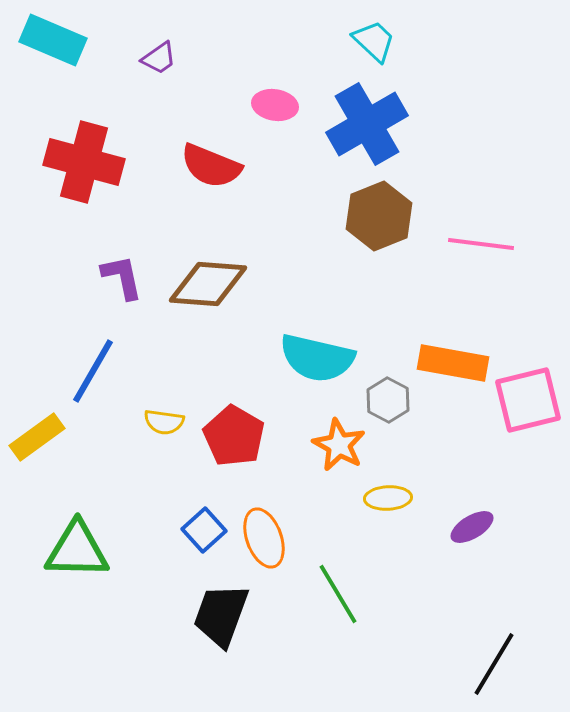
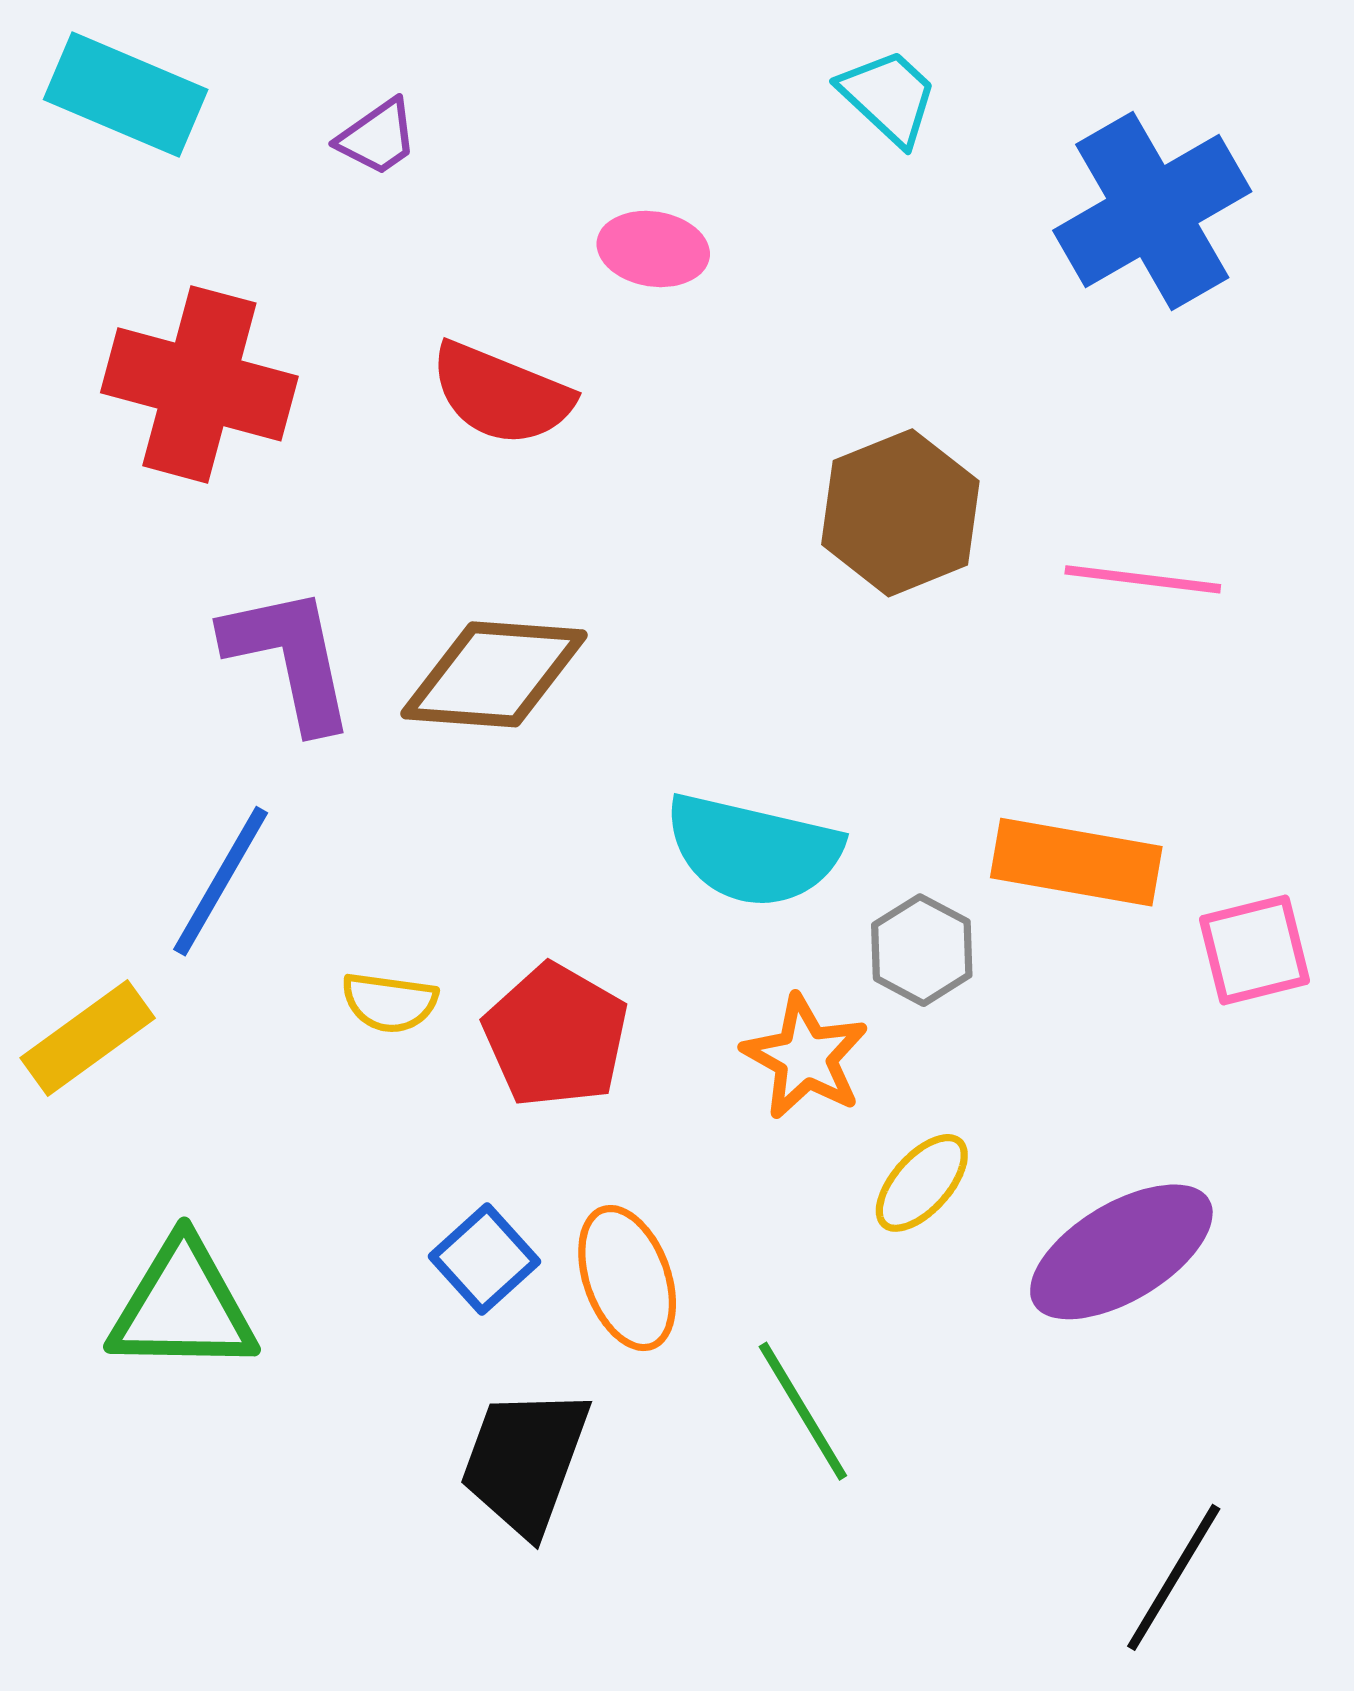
blue cross: (367, 124) -> (1152, 211), moved
purple L-shape: (122, 277) -> (290, 658), size x1.4
pink square: (528, 400) -> (1254, 950), size x0.7
yellow ellipse: (388, 498) -> (922, 1183), turned -45
purple ellipse: (472, 527) -> (1121, 1252), size x1.8

